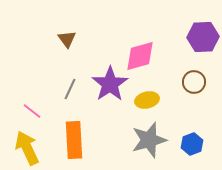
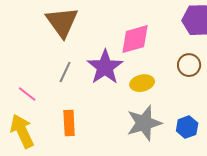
brown triangle: (67, 39) -> (62, 22), size x1.8
orange rectangle: (74, 140) -> (69, 123), size x0.7

